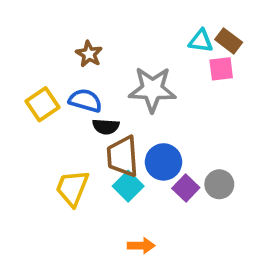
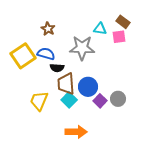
cyan triangle: (201, 41) -> (100, 29), moved
yellow square: (42, 104) -> (23, 56), size x1.4
orange arrow: (141, 246) -> (76, 132), size x1.5

